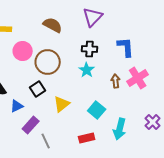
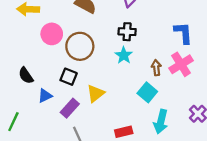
blue L-shape: (126, 47) -> (183, 33), moved
black square: (38, 89) -> (69, 77), turned -35
cyan square: (97, 110) -> (147, 92), moved
purple rectangle: (31, 125) -> (70, 108), moved

